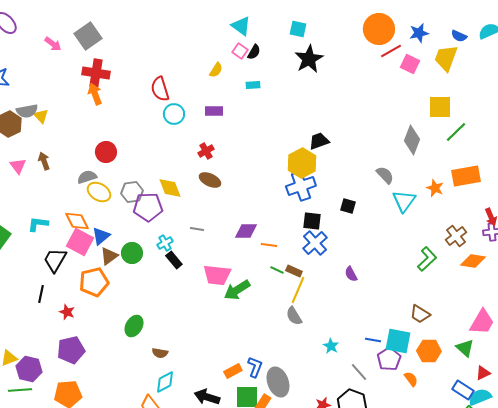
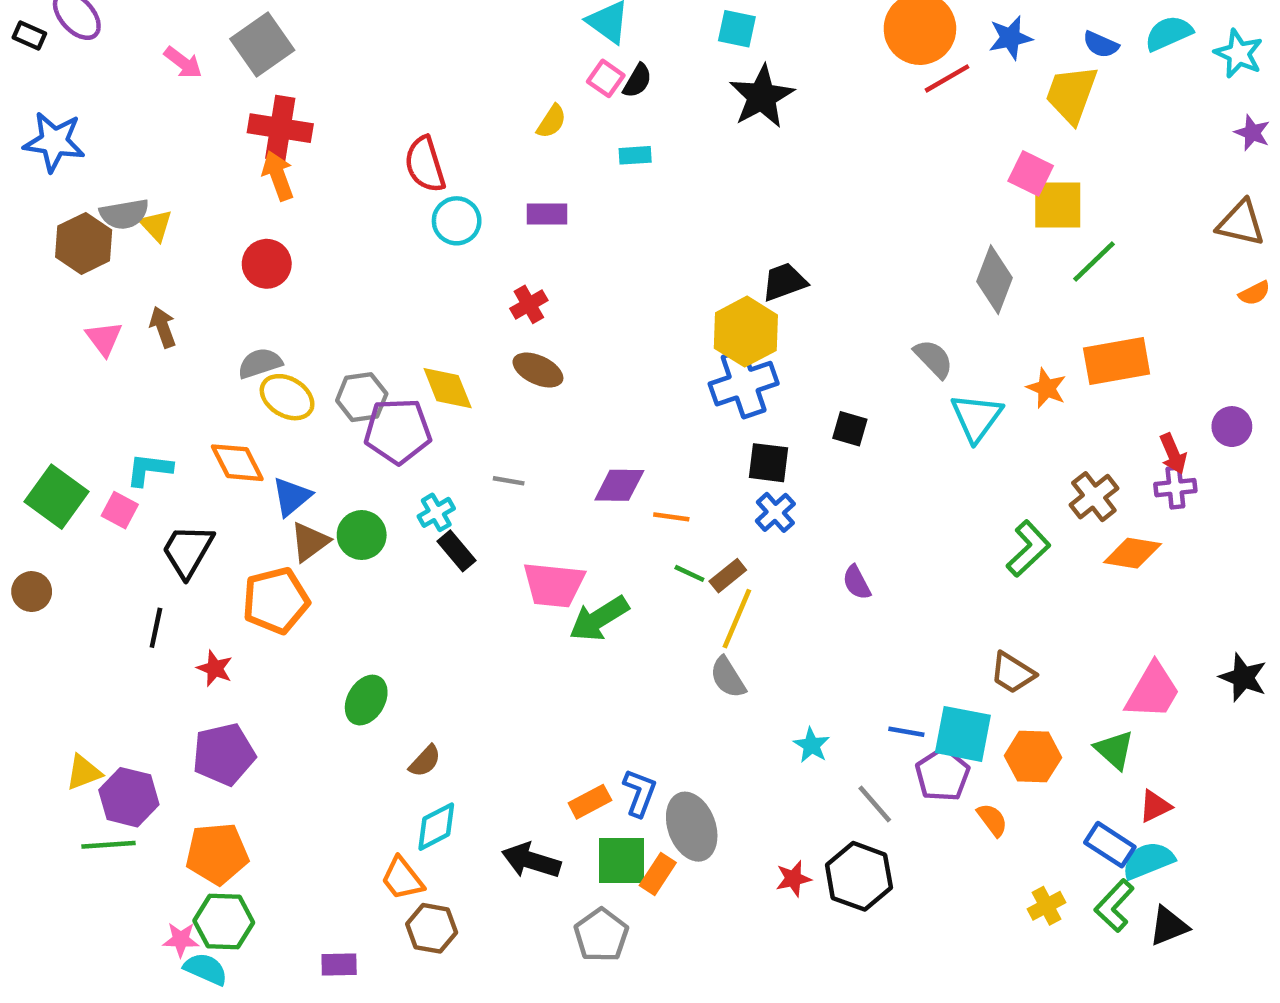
pink square: (410, 64) -> (1031, 173), moved
red circle: (106, 152) -> (267, 264), moved
pink square: (80, 242) -> (120, 510), moved, size x0.6
blue cross: (315, 243) -> (775, 512), size x0.7
brown rectangle: (294, 271) -> (728, 576), turned -63
brown semicircle: (160, 353) -> (425, 761), turned -56

